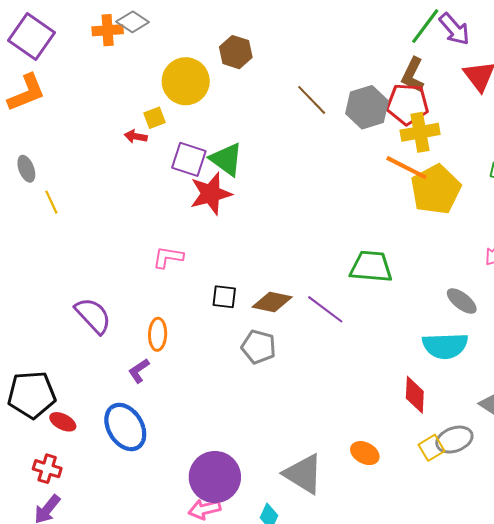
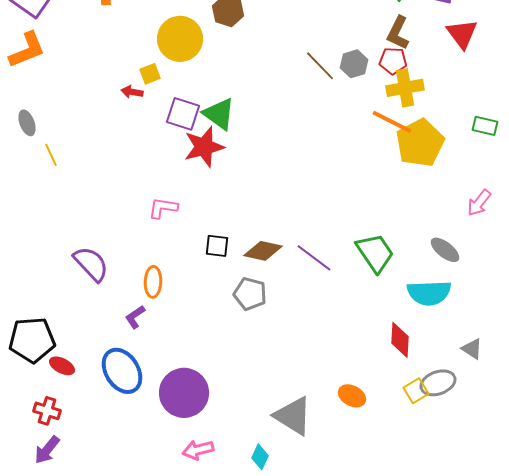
brown line: (312, 100) -> (320, 66), moved
red pentagon: (408, 104) -> (393, 61), size x0.7
gray hexagon: (367, 107) -> (354, 64), size x0.7
green trapezoid: (371, 267) -> (375, 253), moved, turned 51
purple circle: (215, 477) -> (184, 393), moved

